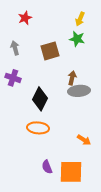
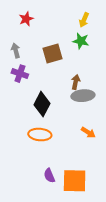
purple cross: (13, 78) -> (20, 74), moved
orange arrow: (84, 140) -> (88, 132), moved

